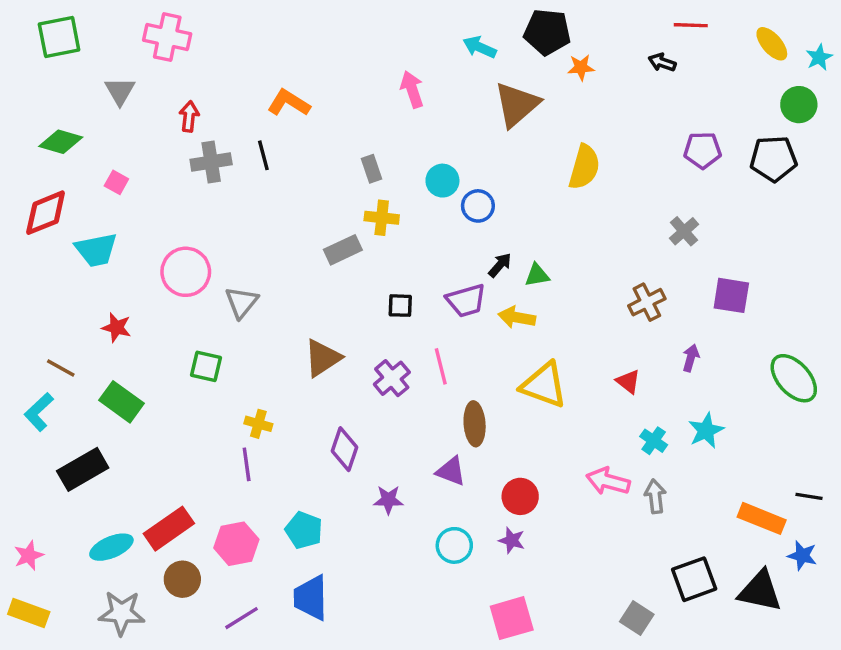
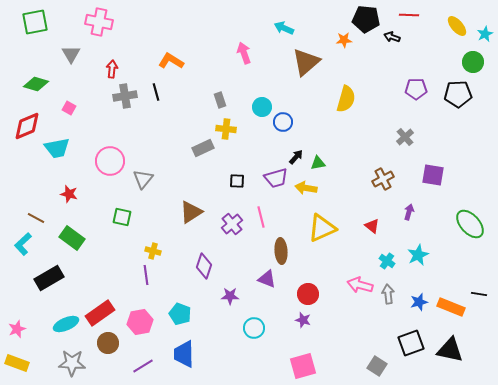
black pentagon: (547, 32) -> (366, 19), moved
yellow triangle: (544, 385) -> (322, 228), turned -44
cyan circle: (454, 545) -> (254, 328), moved
blue star: (802, 556) -> (419, 302), moved, turned -30

